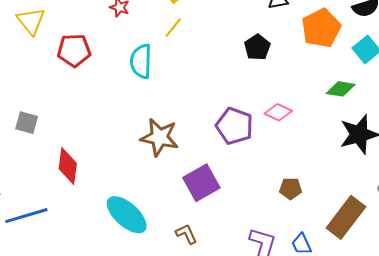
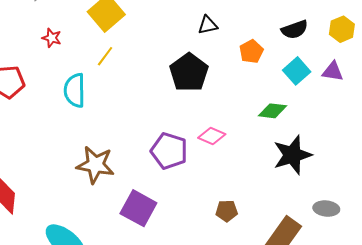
orange pentagon: (321, 28) -> (251, 51), size x0.6
black pentagon: (257, 47) -> (189, 72), size x1.5
purple square: (201, 183) -> (138, 208), turned -30

